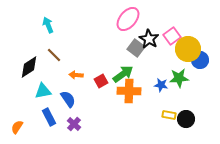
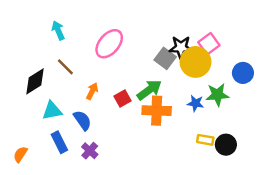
pink ellipse: (128, 19) -> (109, 44), moved
black star: (149, 39) -> (181, 47), turned -30
yellow circle: (188, 49) -> (196, 62), moved
orange arrow: (76, 75) -> (92, 91), turned 112

